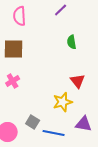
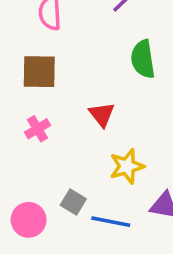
green semicircle: (72, 42) -> (143, 59), size x1.5
red triangle: (78, 81) -> (102, 114), moved

